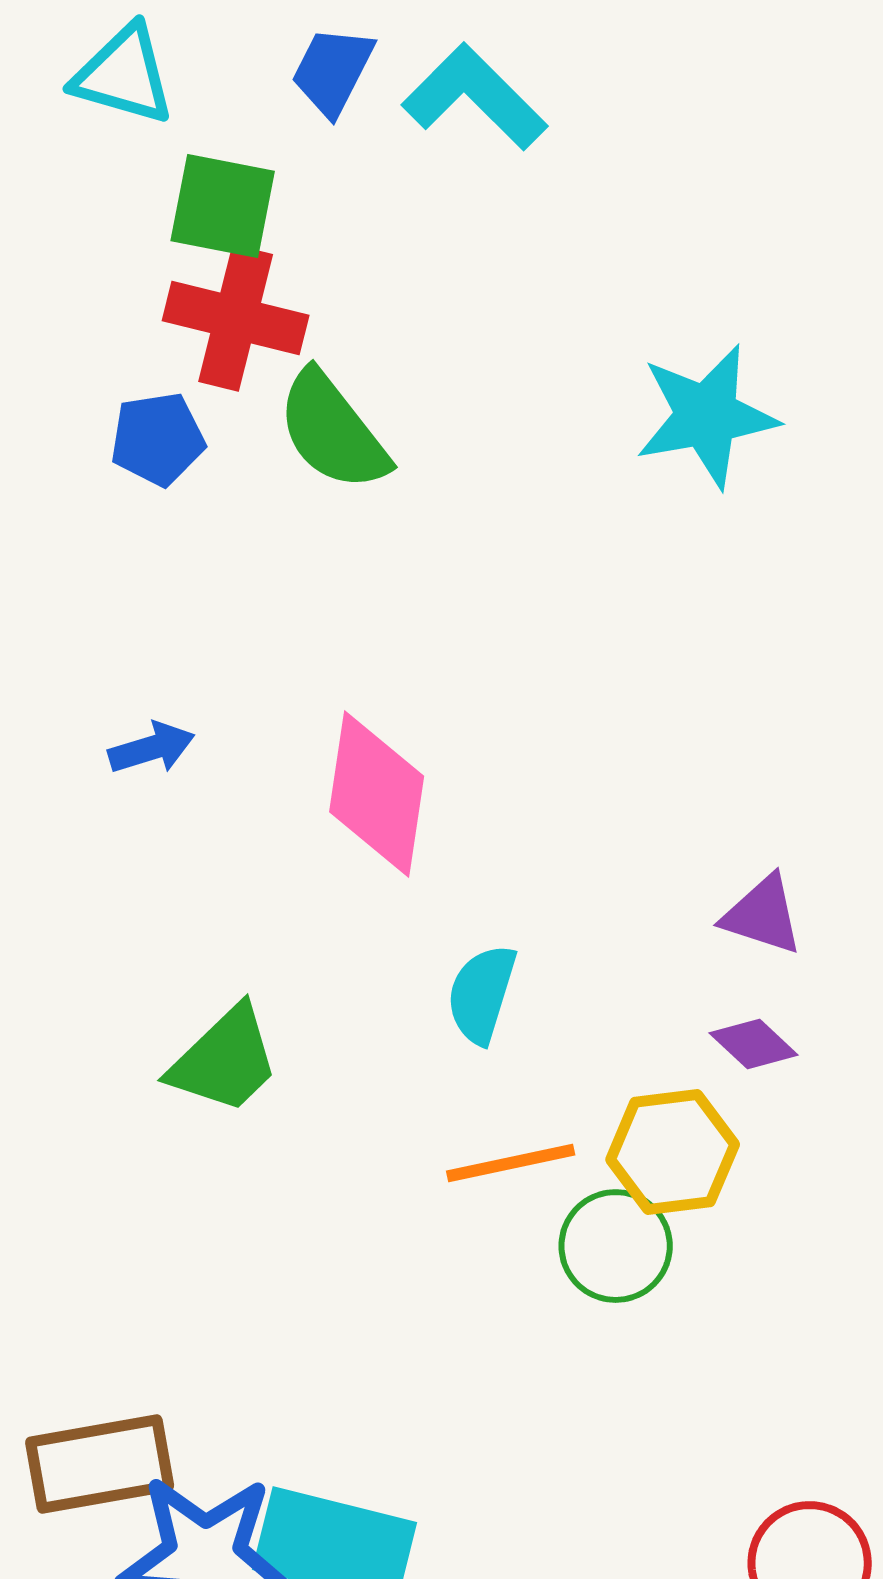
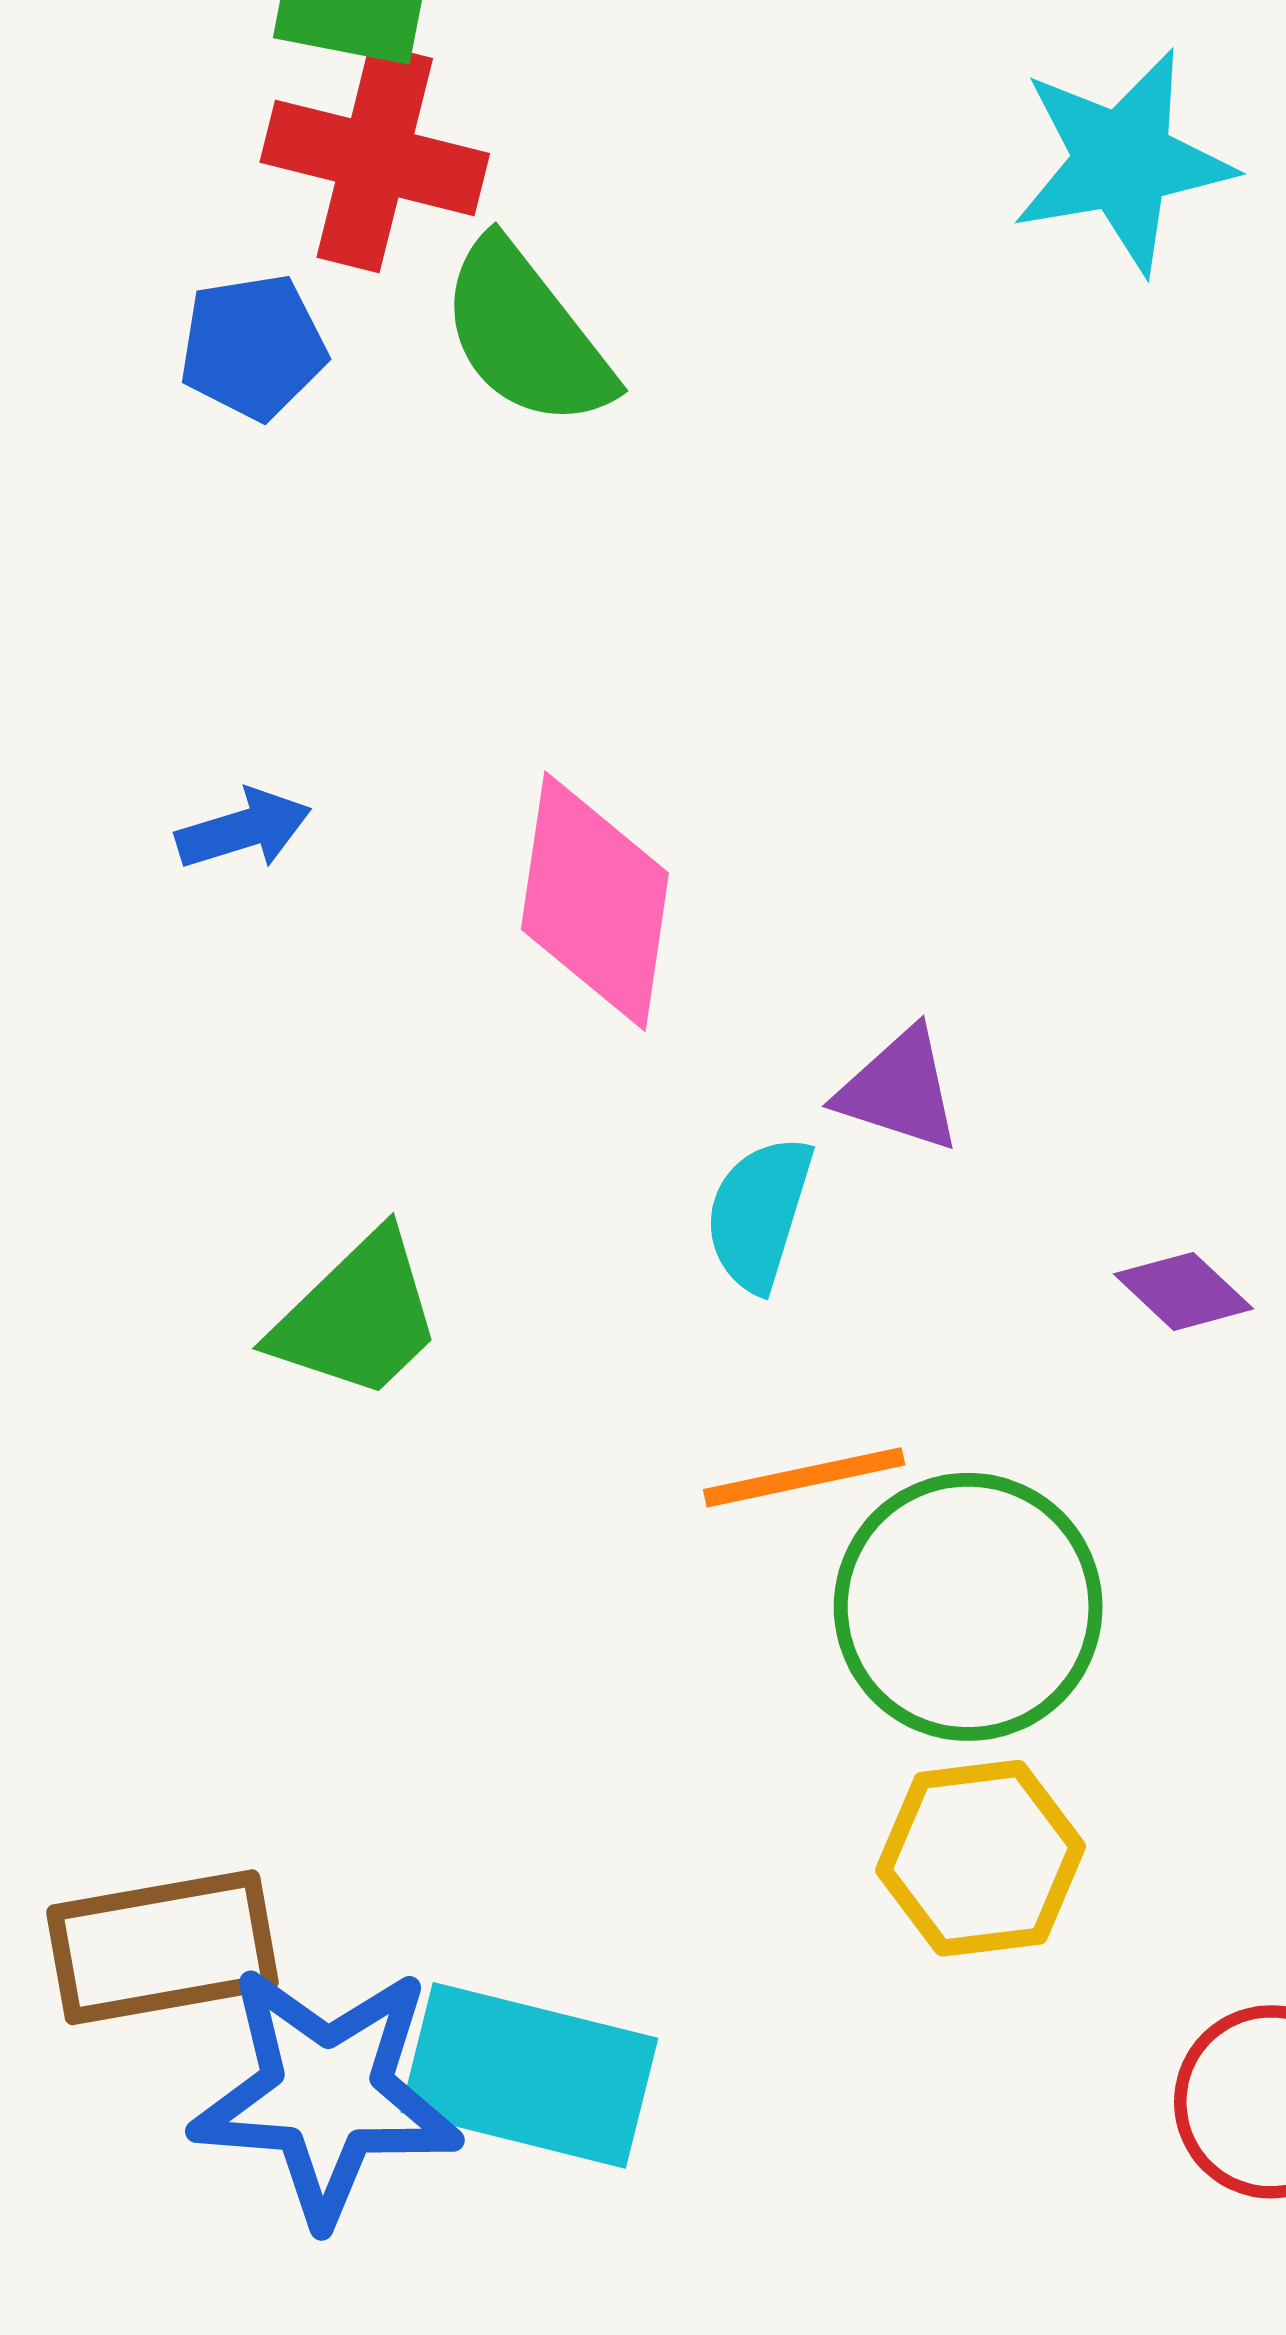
cyan star: (707, 416) -> (1123, 161), moved
purple triangle: (763, 915) -> (899, 1090), moved
yellow hexagon: (673, 1152) -> (981, 1858), moved
green circle: (616, 1246) -> (968, 1607), size x1.5

